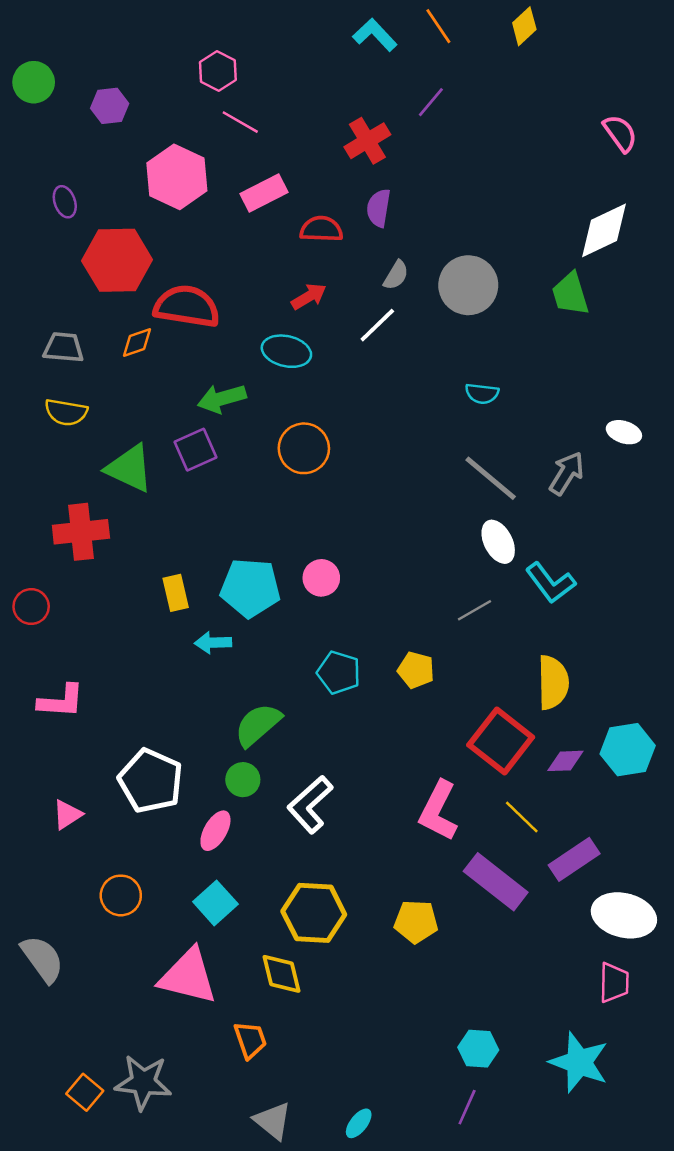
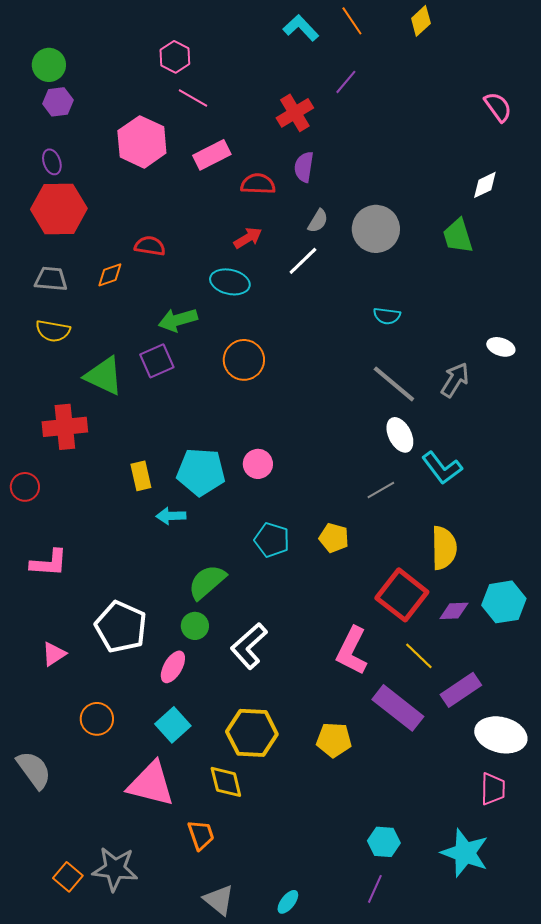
green circle: (34, 82) -> (49, 65), moved
purple hexagon: (110, 106) -> (58, 102), moved
white diamond: (604, 230) -> (485, 185), size x0.6
red hexagon: (117, 260) -> (59, 209), moved
red semicircle: (187, 306) -> (150, 246), size x0.6

